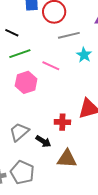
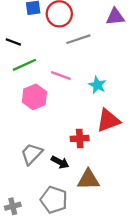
cyan star: (84, 55) -> (97, 85), moved
gray pentagon: (22, 172) -> (54, 200), moved

